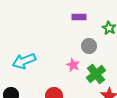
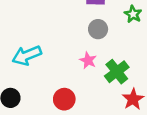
gray circle: (89, 46) -> (98, 29), moved

